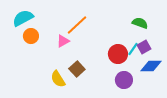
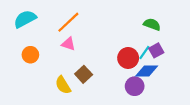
orange line: (77, 25) -> (68, 22), moved
orange circle: (31, 36) -> (30, 55), moved
pink triangle: (63, 41) -> (68, 44), turned 48
blue diamond: (151, 66) -> (147, 71), moved

